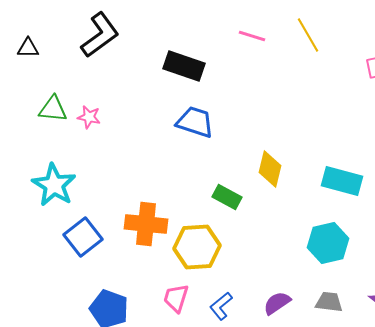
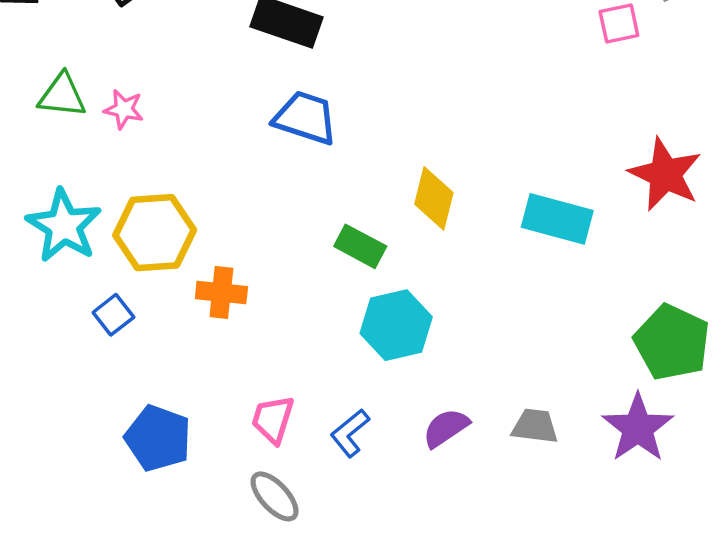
orange cross: (146, 224) -> (221, 293), size x0.7
blue square: (83, 237) -> (113, 315), size x0.6
cyan hexagon: (328, 243) -> (396, 325), moved
yellow hexagon: (197, 247) -> (155, 233), moved

